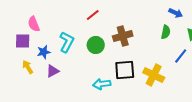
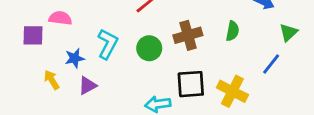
pink semicircle: (34, 24) -> (60, 18), turned 119
green semicircle: (166, 32) -> (232, 31), moved
purple square: (23, 41) -> (33, 35), moved

